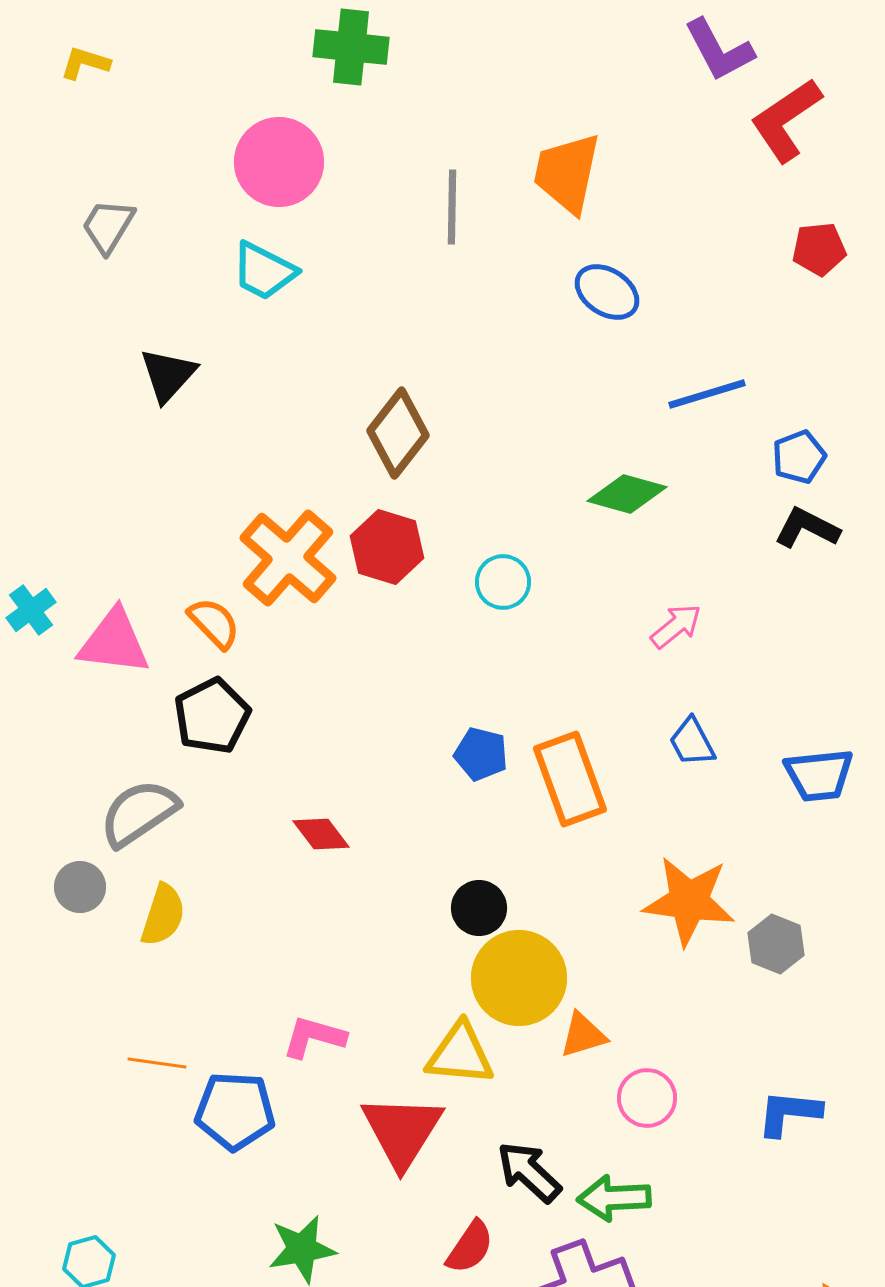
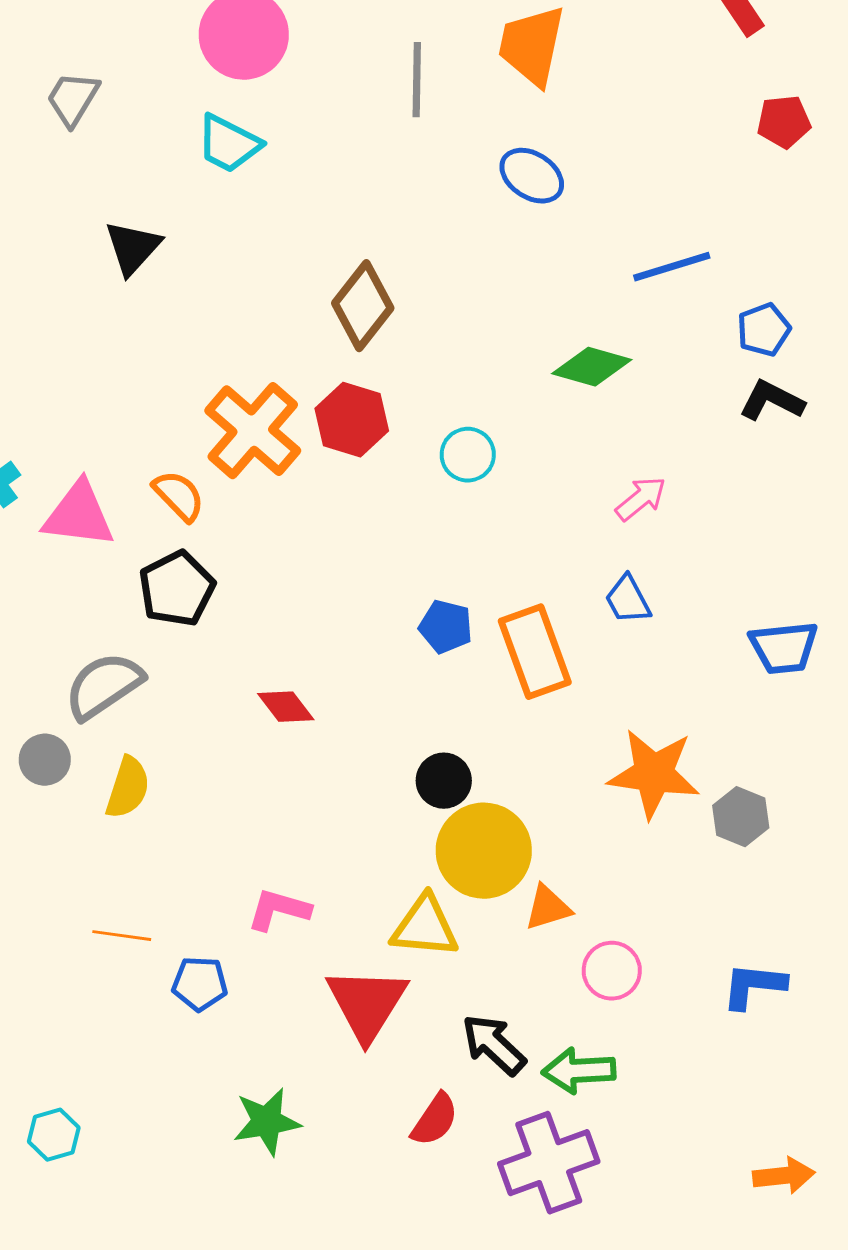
blue ellipse: (607, 292) -> (532, 176), moved
blue trapezoid: (692, 742) -> (628, 600), moved
blue pentagon: (235, 1111) -> (200, 984), size x0.7

